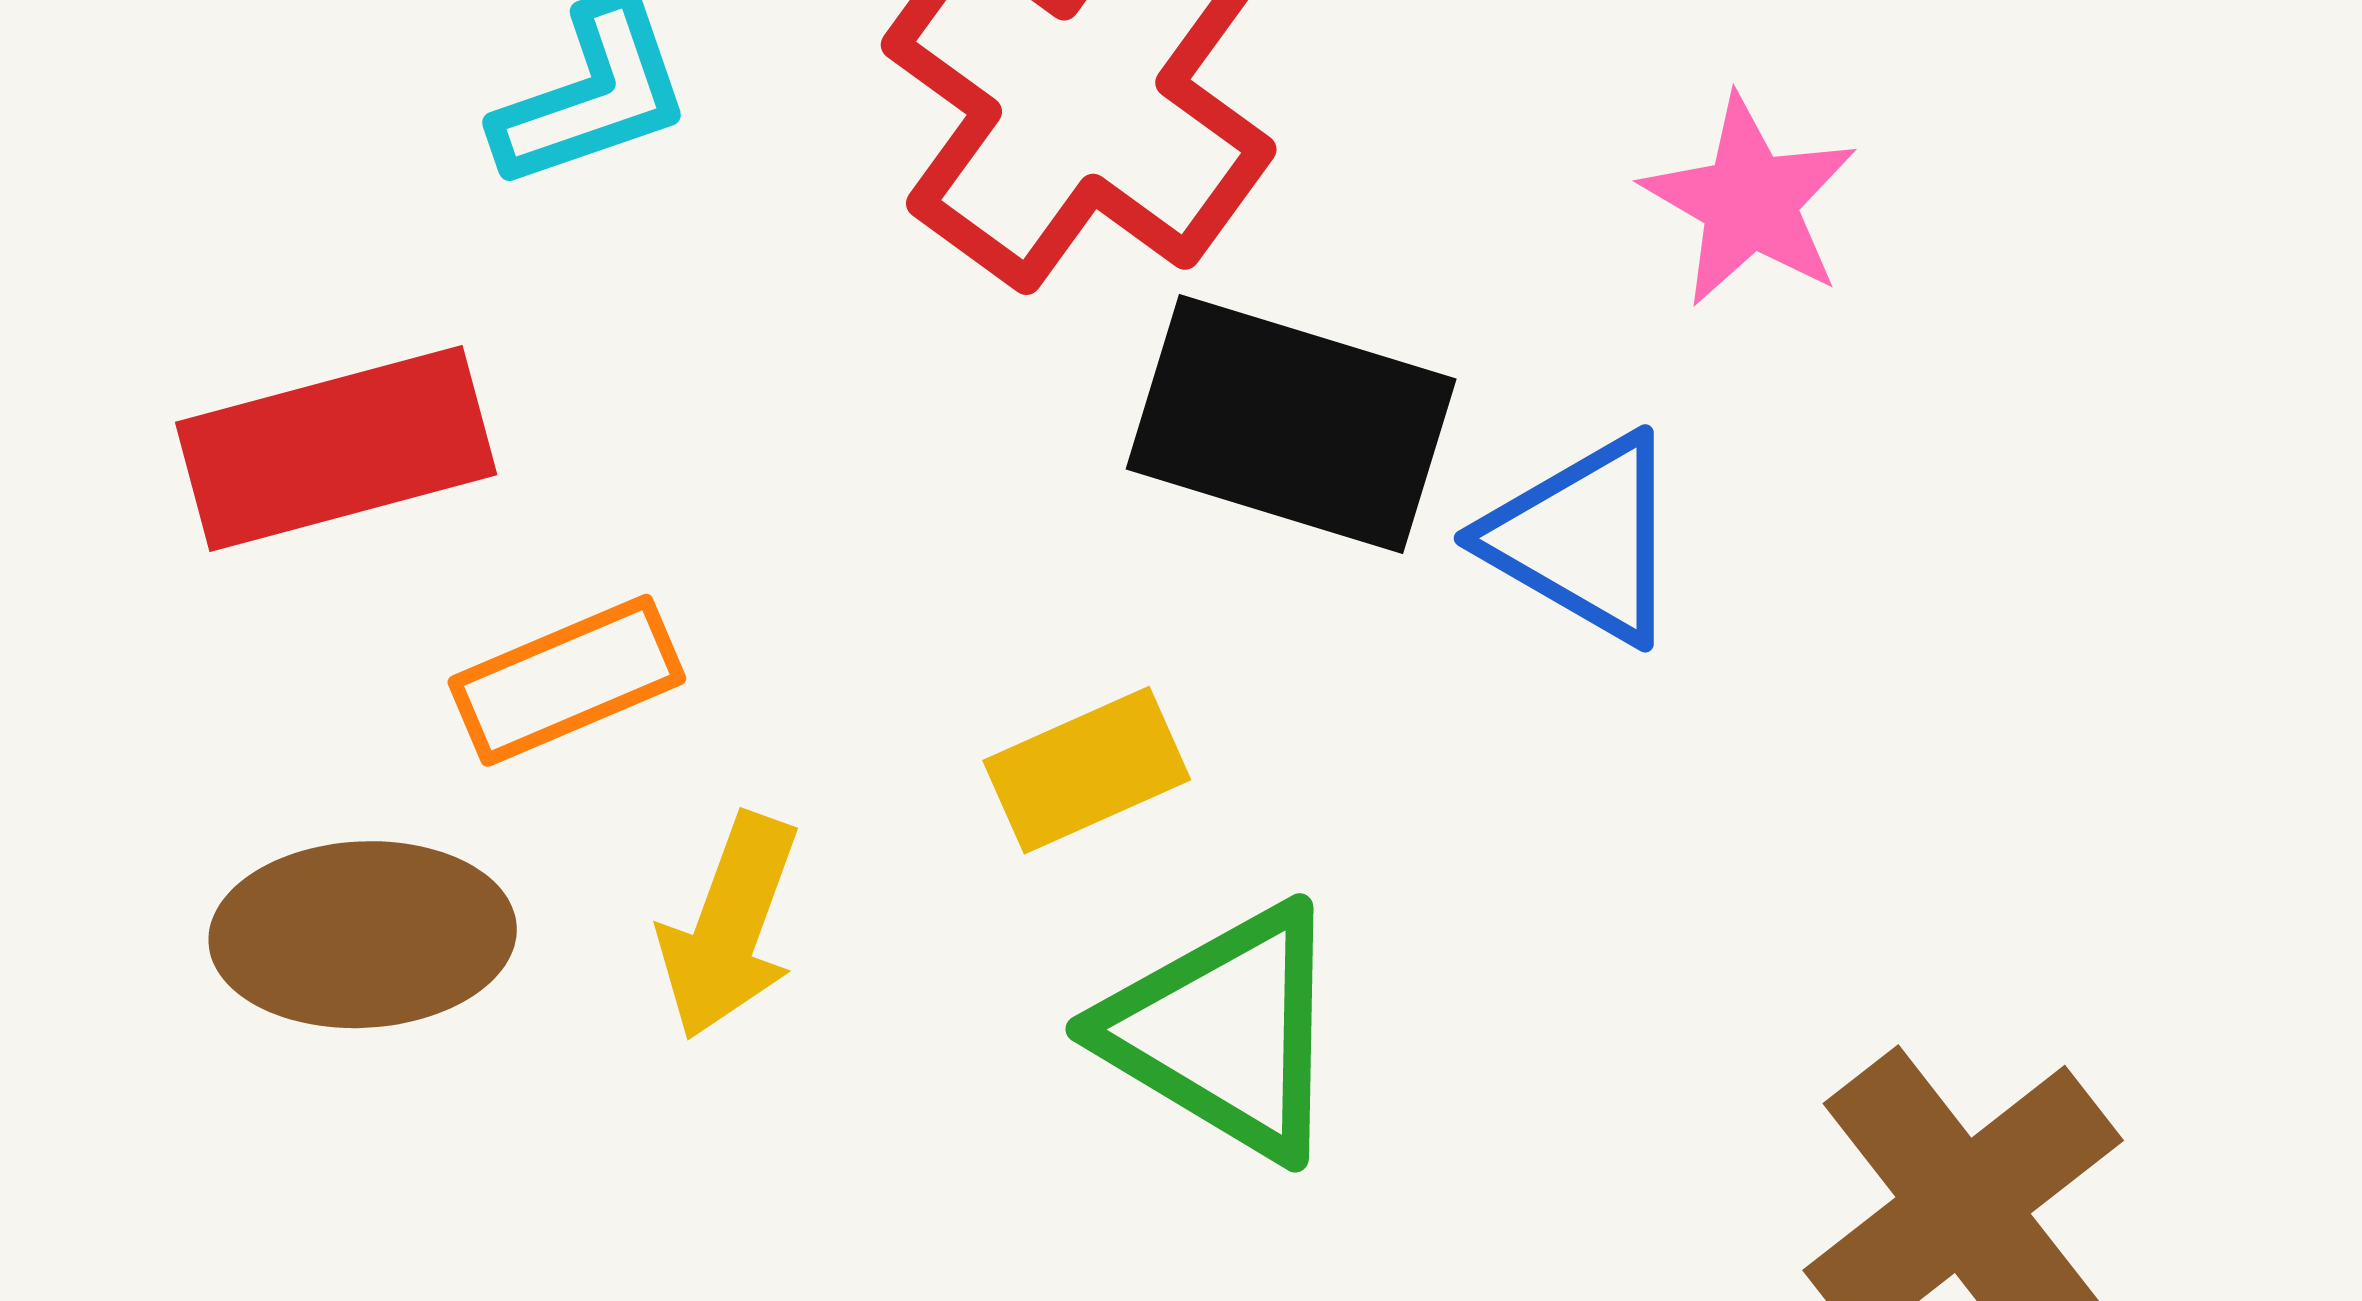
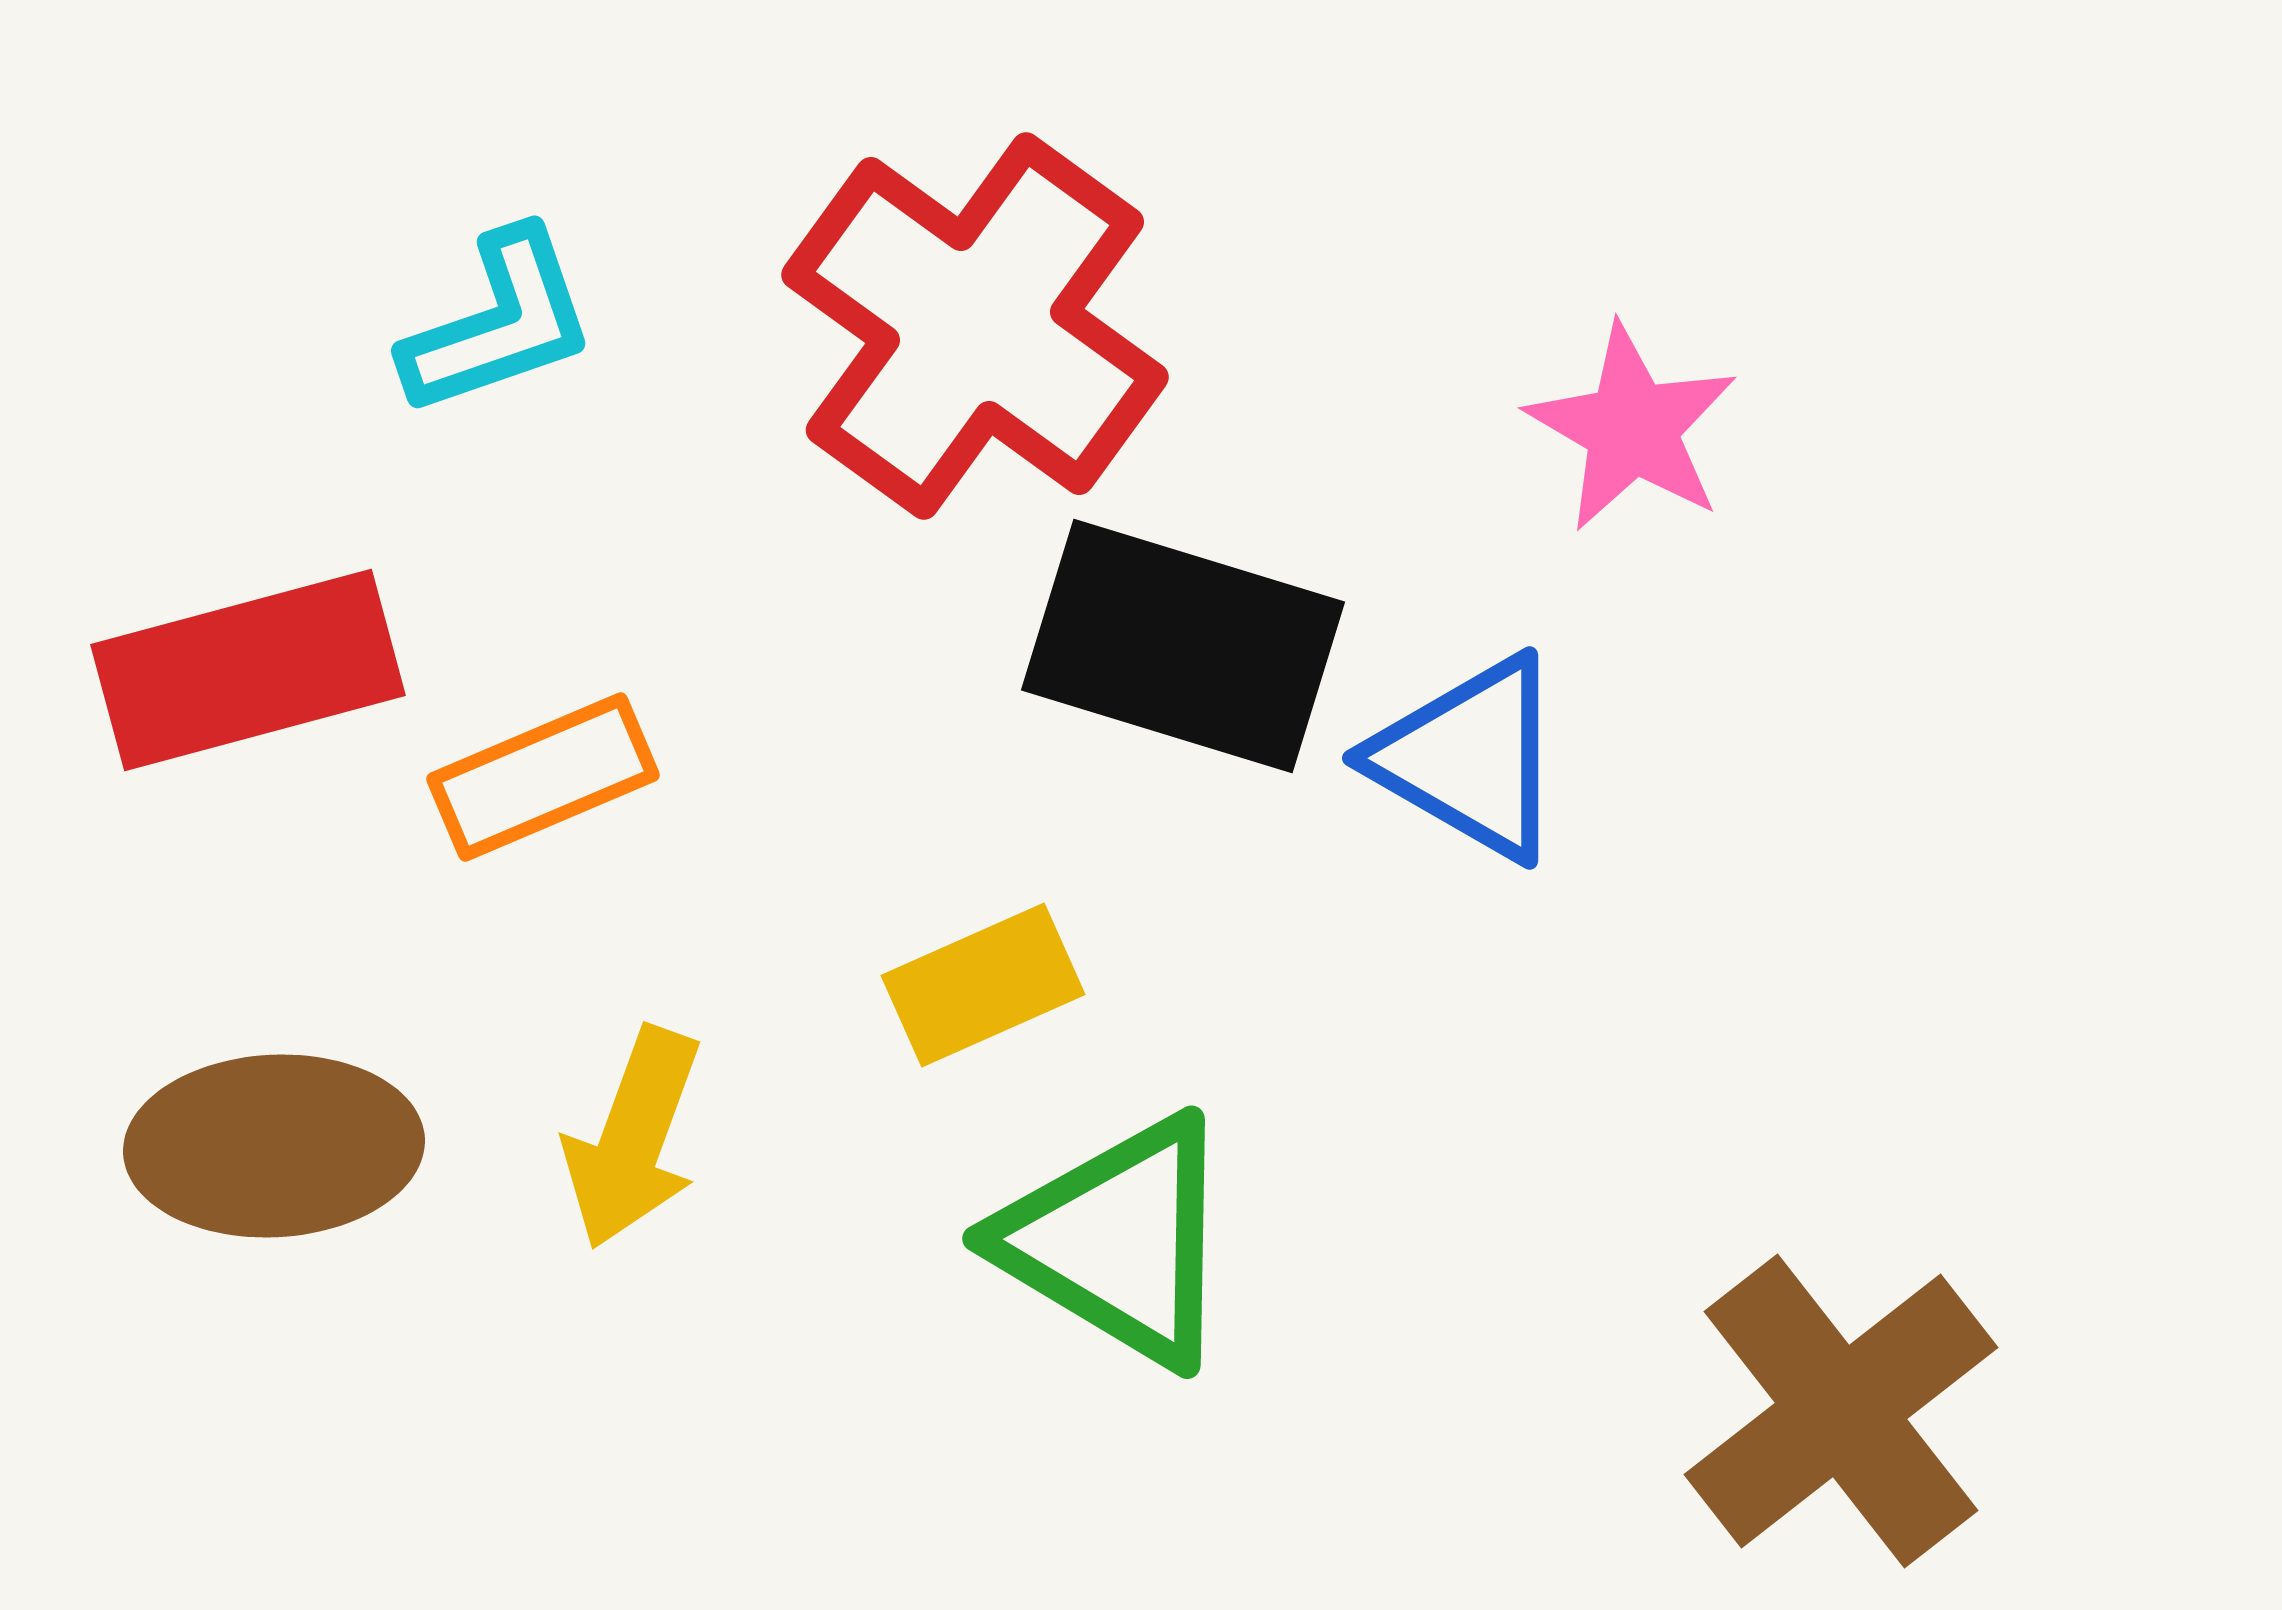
orange rectangle: (567, 680) -> (543, 777), moved

